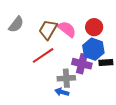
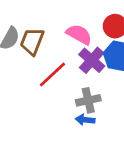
brown trapezoid: (48, 30) -> (32, 41), moved
purple cross: (82, 64) -> (92, 60), moved, turned 36

